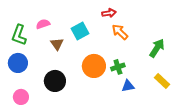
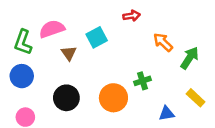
pink semicircle: (43, 24) -> (52, 29), size x1.5
orange arrow: (120, 32) -> (163, 42), moved
orange circle: (94, 66) -> (113, 98), moved
blue triangle: (128, 86) -> (167, 113), moved

